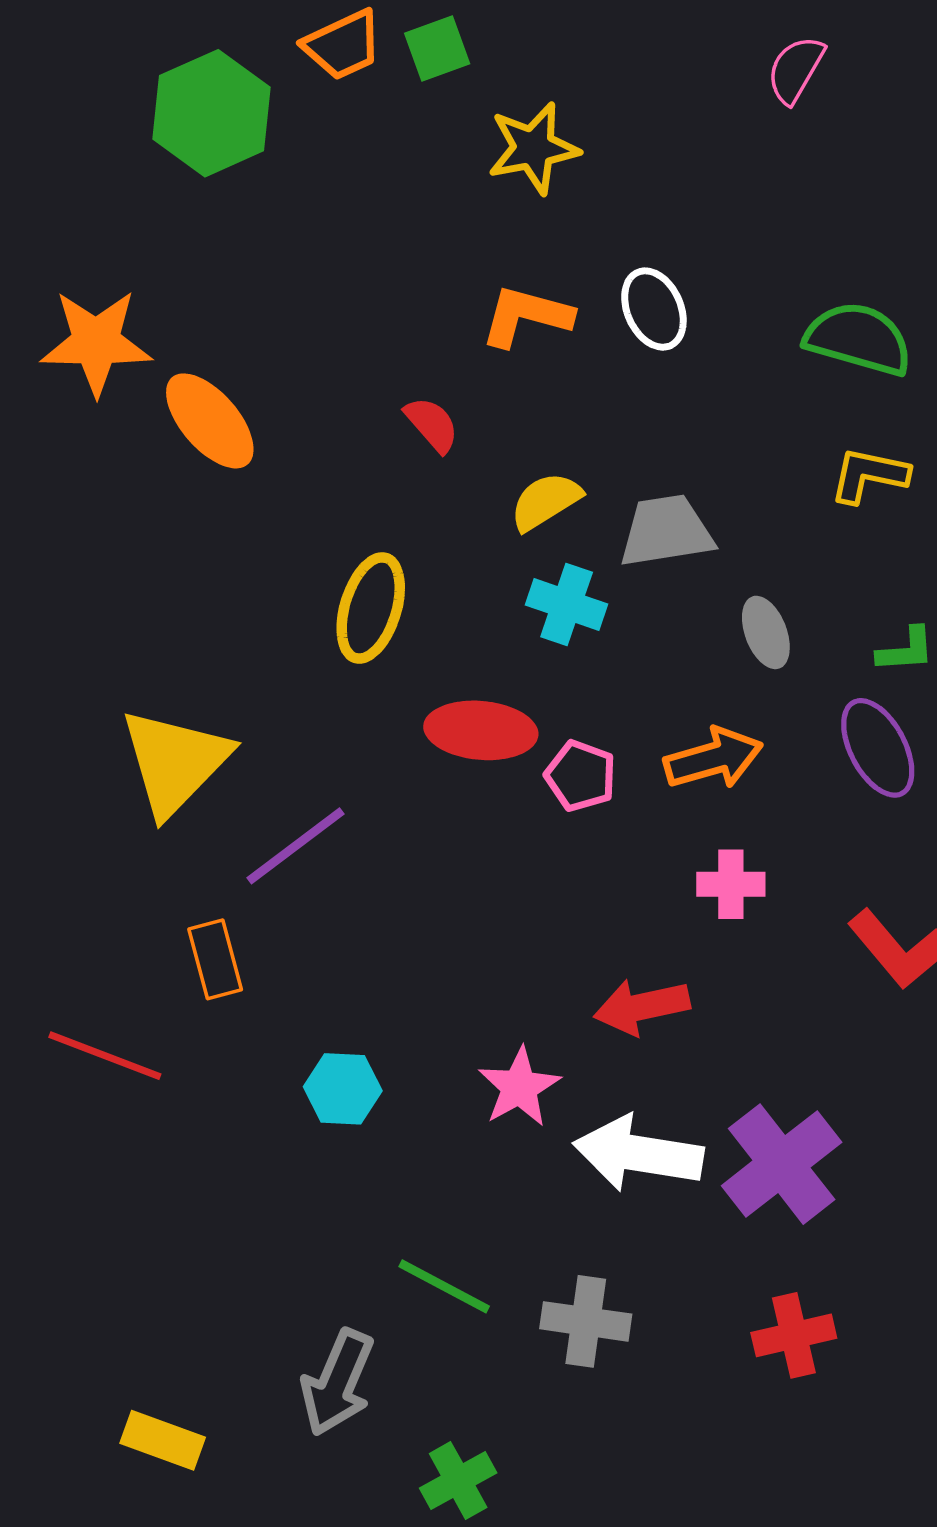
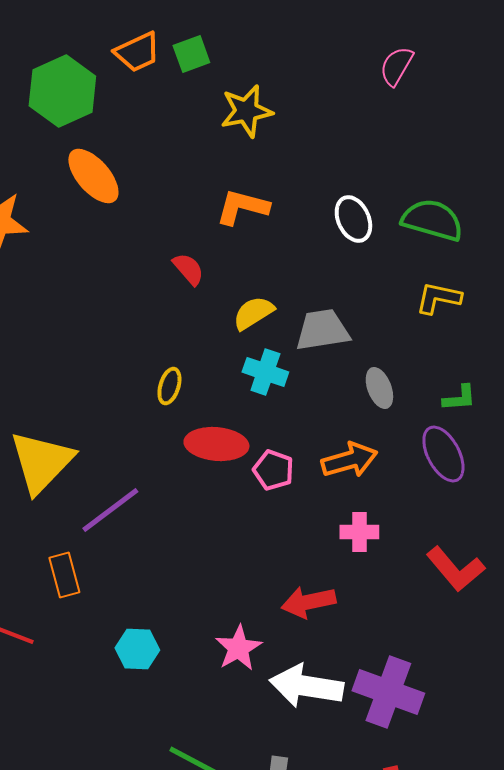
white ellipse: (654, 309) -> (353, 219), moved
orange ellipse: (210, 421) -> (93, 176), moved
yellow ellipse: (371, 608) -> (169, 386), moved, size x0.6
purple cross: (782, 1164) -> (388, 692), turned -32

